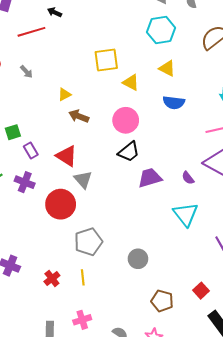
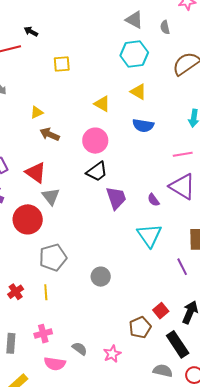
yellow square: (106, 60) -> (62, 64), moved, size x0.7
purple trapezoid: (150, 178) -> (116, 198), turned 85
brown pentagon: (162, 301) -> (140, 327), moved, turned 30

